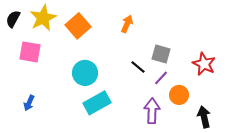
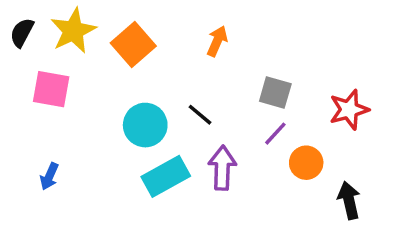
red star: (204, 64) -> (349, 110), turned 30
black line: (138, 67) -> (200, 115), moved
purple arrow: (152, 111) -> (222, 168), moved

